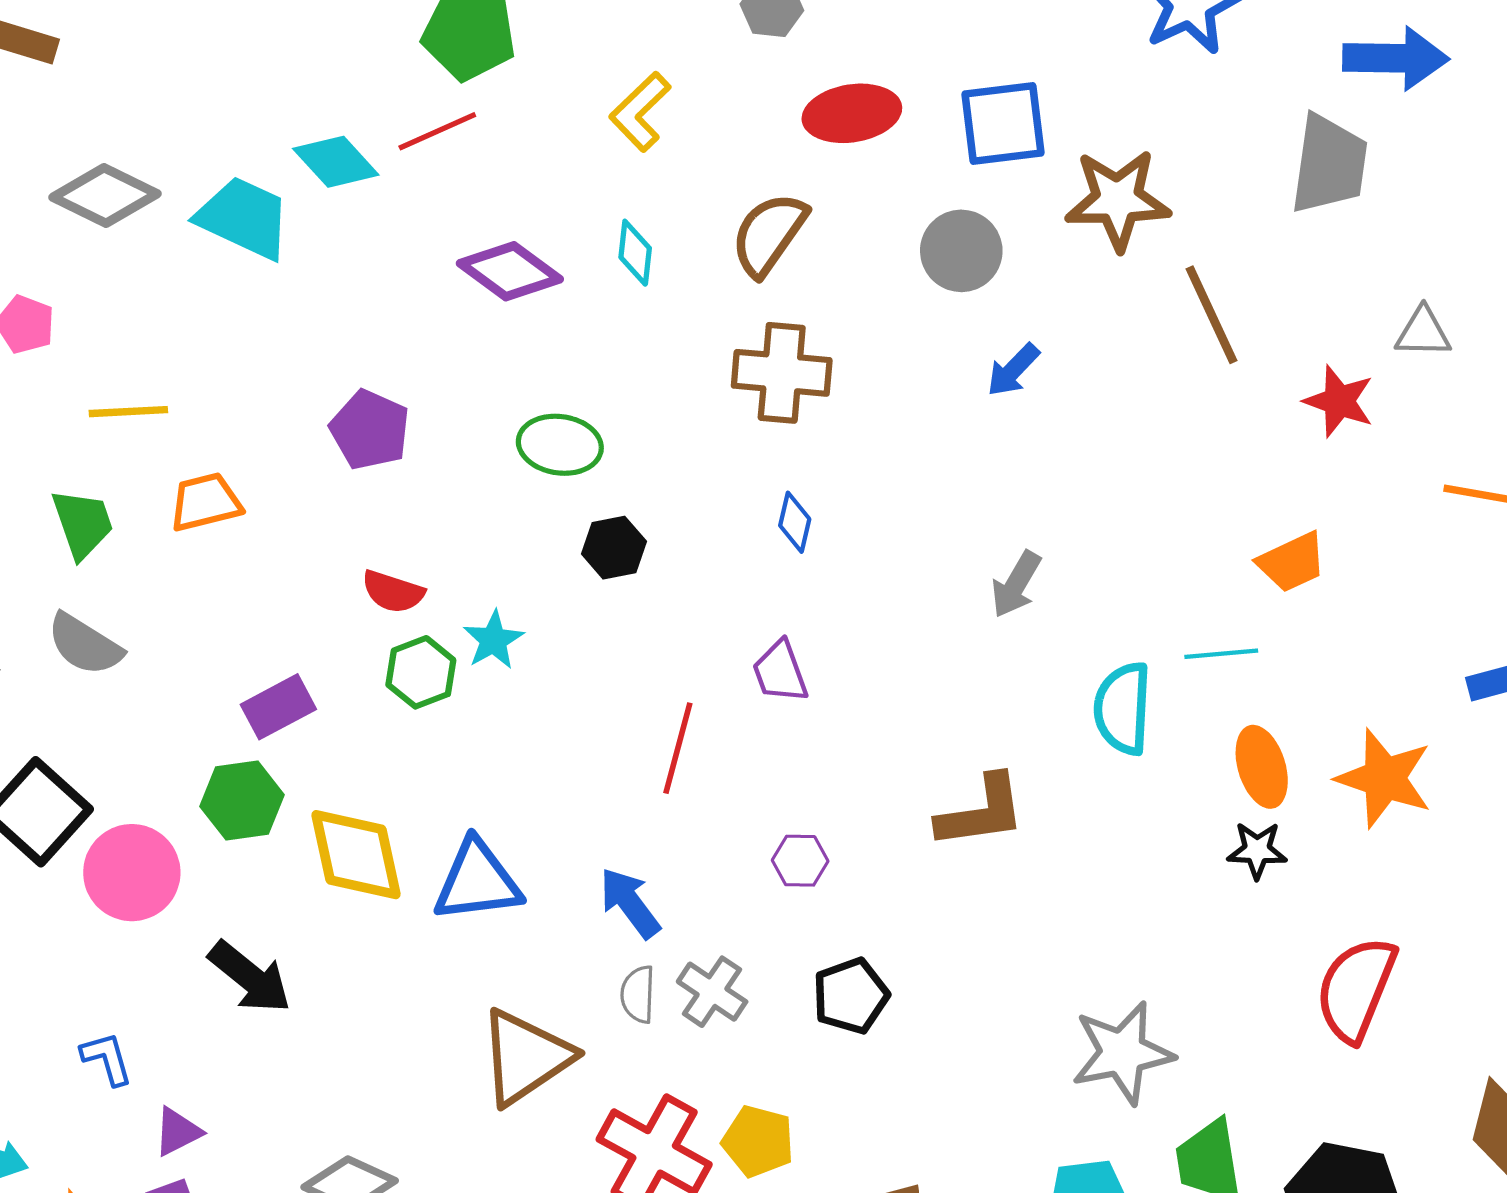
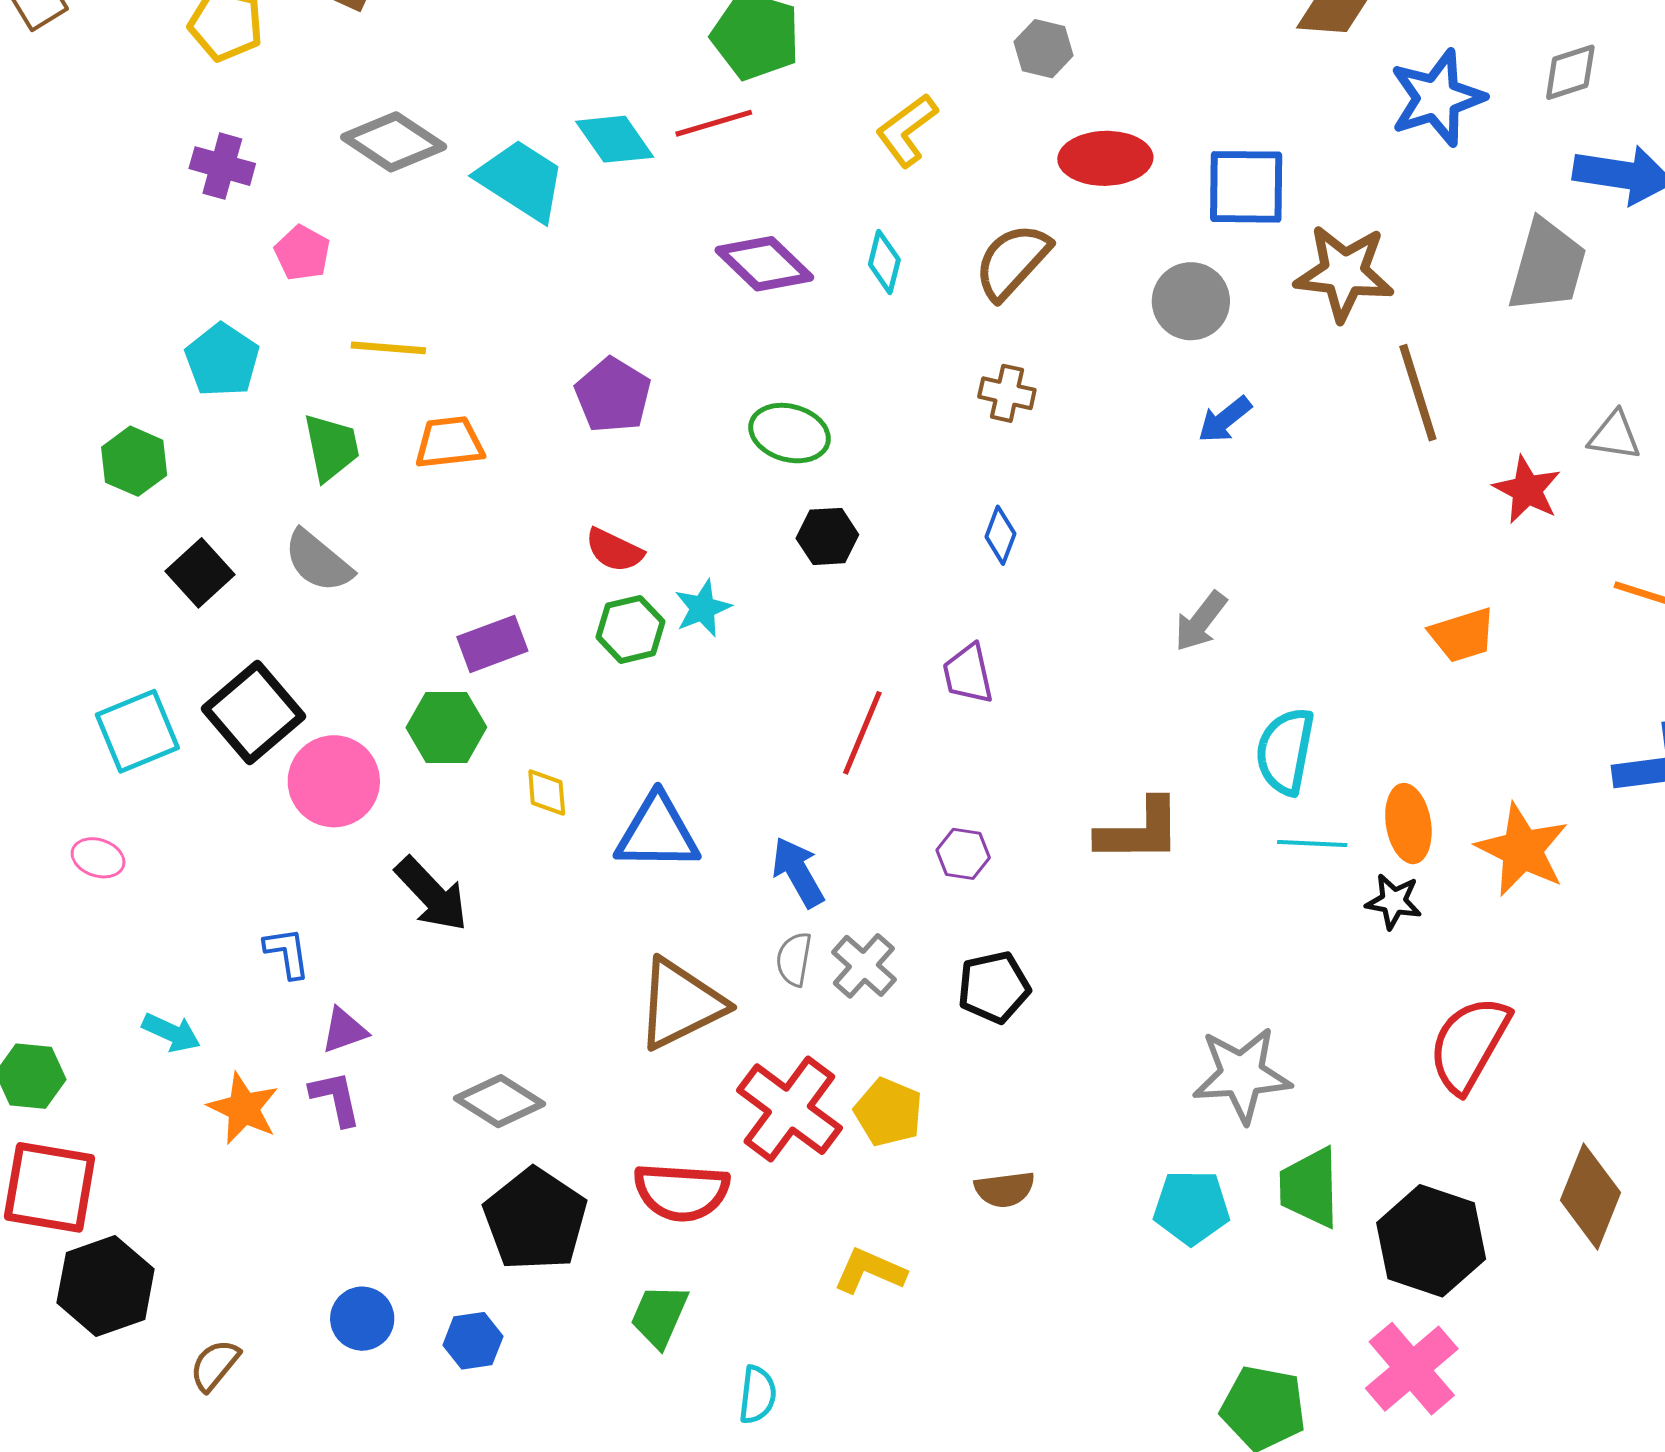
brown cross: (782, 373) -> (1007, 393), size x0.6
cyan line: (1221, 654) -> (1312, 844), moved
yellow diamond: (356, 855) -> (547, 793), size x0.5

